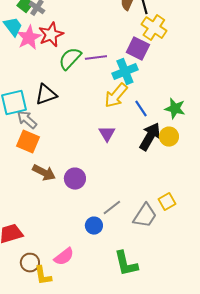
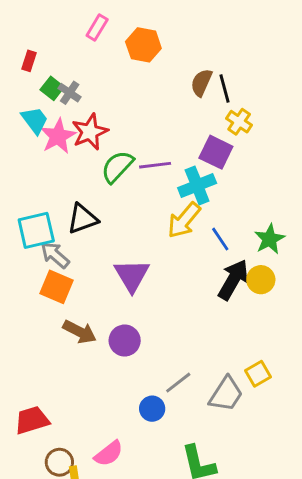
yellow cross: (154, 28) -> (239, 122), size x0.7
green star: (175, 109) -> (270, 239), turned 30
purple triangle: (107, 134) -> (132, 275), moved, size x1.5

